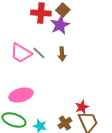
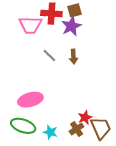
brown square: (63, 10) -> (74, 10), turned 32
pink trapezoid: (21, 53) -> (30, 25), moved, turned -30
red star: (82, 107) -> (85, 117), moved

